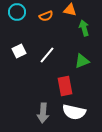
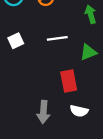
white line: (47, 55) -> (57, 38), moved, turned 42
white semicircle: (74, 112) -> (79, 111), size x0.7

